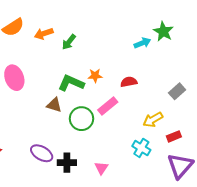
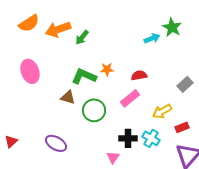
orange arrow: (44, 34) -> (58, 29), size x1.4
pink rectangle: (108, 106) -> (130, 98), moved
black cross: (67, 163) -> (128, 138), moved

